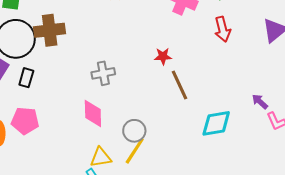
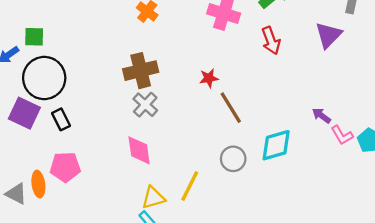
brown cross: (50, 30) -> (141, 71), moved
gray cross: (103, 73) -> (145, 105), turned -30
black rectangle: (26, 78) -> (61, 119), turned -36
gray circle: (134, 131) -> (233, 159), moved

